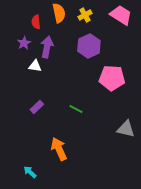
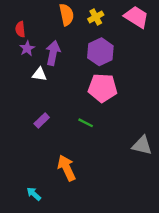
red semicircle: (36, 22) -> (20, 29), moved
pink pentagon: (112, 78) -> (103, 88), moved

